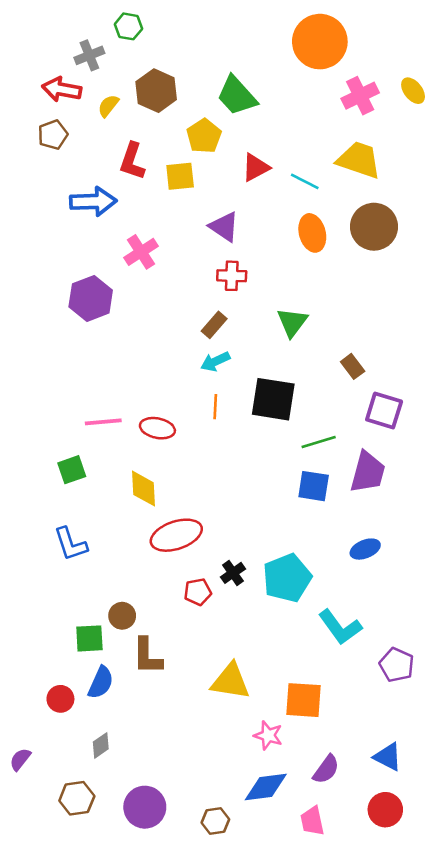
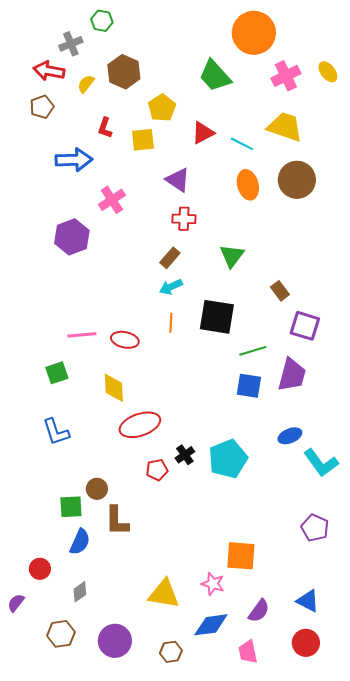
green trapezoid: (237, 96) -> (215, 76), moved
red L-shape: (132, 161) -> (105, 128), size x0.7
cyan L-shape: (340, 627) -> (321, 463), moved
yellow triangle: (230, 681) -> (164, 594), moved
red circle: (60, 699) -> (40, 569), moved

